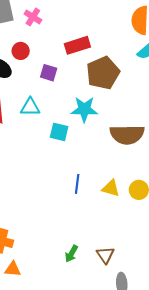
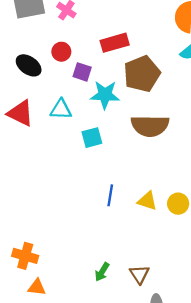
red circle: (21, 51) -> (61, 52), moved
cyan star: (84, 109) -> (105, 95), moved
cyan square: (59, 132) -> (92, 138), turned -30
brown semicircle: (127, 135) -> (150, 126), moved

